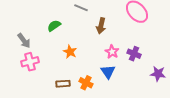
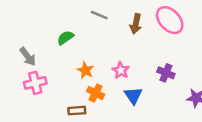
brown arrow: (101, 26) -> (136, 24), moved
pink star: (112, 52) -> (121, 70), moved
orange cross: (86, 83) -> (96, 93), moved

